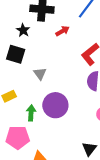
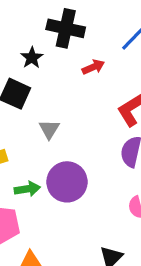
green arrow: (31, 113) -> (27, 189), turned 70

